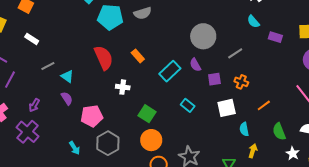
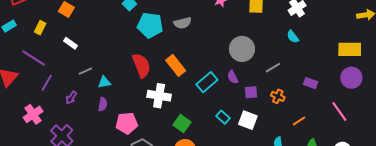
purple rectangle: (275, 37) -> (311, 83), moved
orange rectangle: (138, 56) -> (176, 65), size x1.5
cyan triangle: (67, 76) -> (104, 82), turned -48
white cross: (123, 87) -> (159, 96), size x1.6
purple semicircle: (67, 98) -> (103, 104), turned 40
purple arrow: (34, 105) -> (71, 98), moved
white square: (227, 108) -> (248, 120), moved, turned 30

